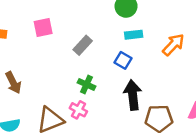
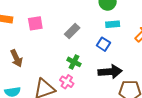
pink square: (43, 28) -> (35, 23), moved
black arrow: (133, 95) -> (110, 72), turned 90

